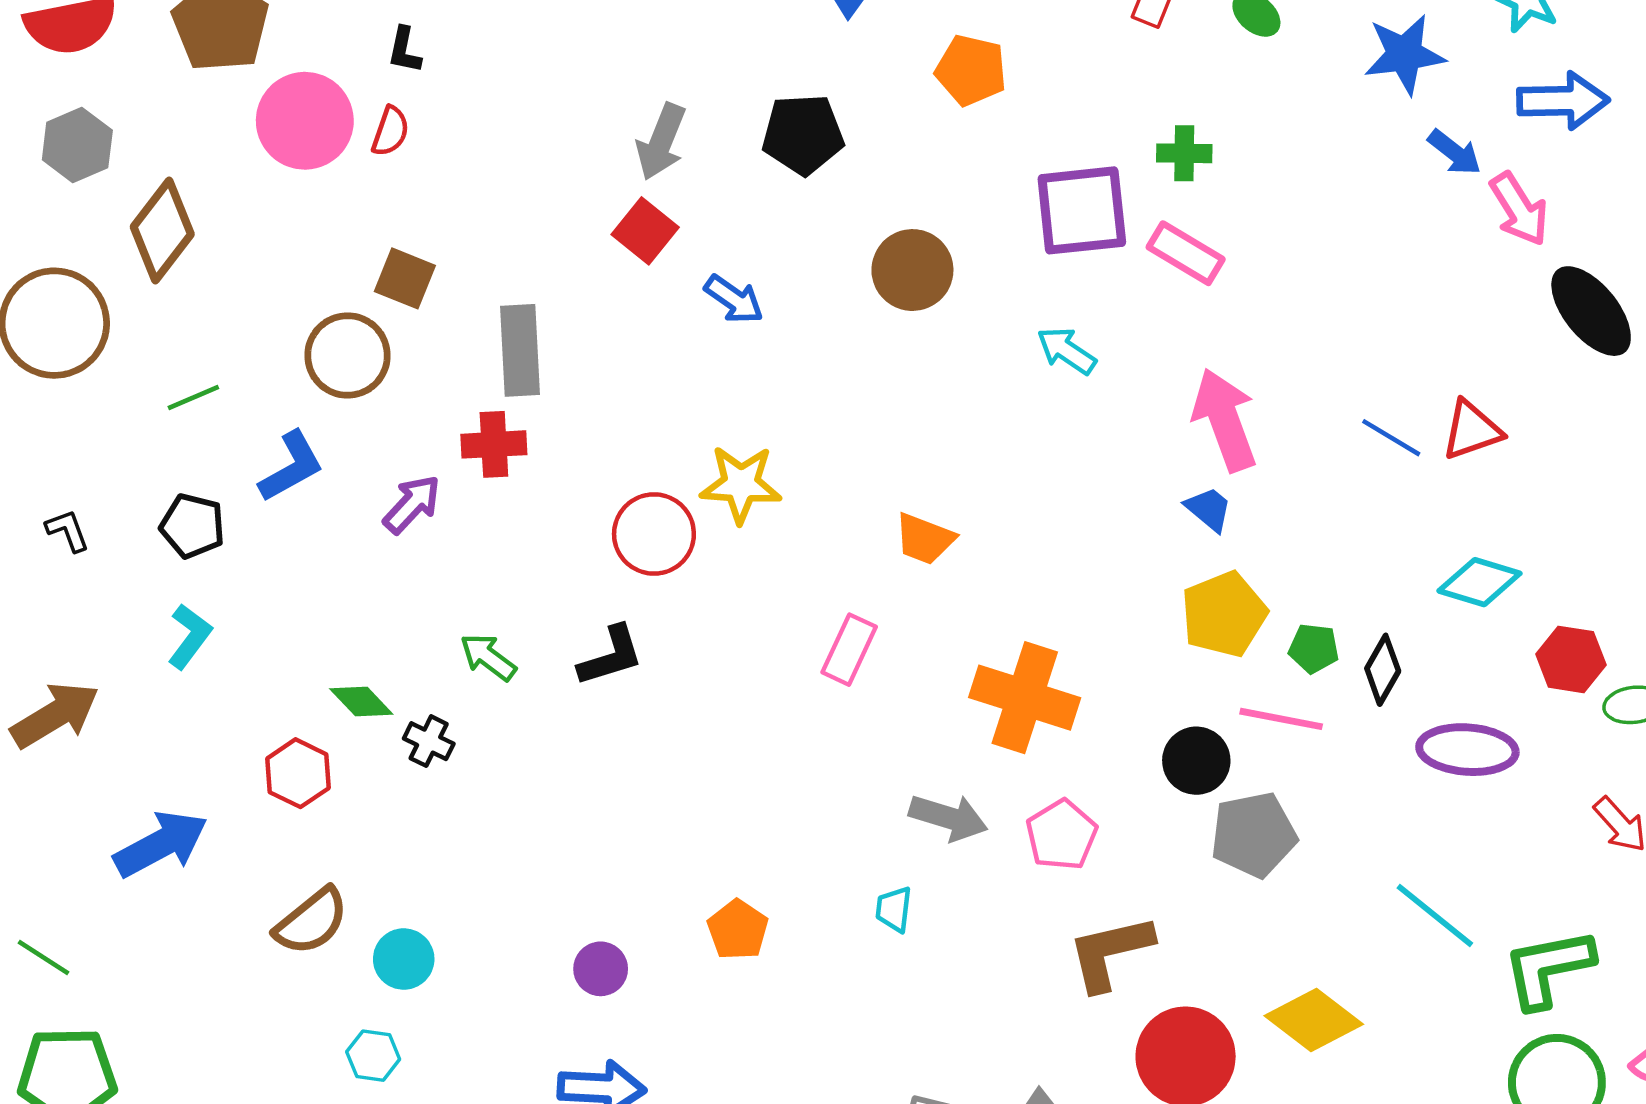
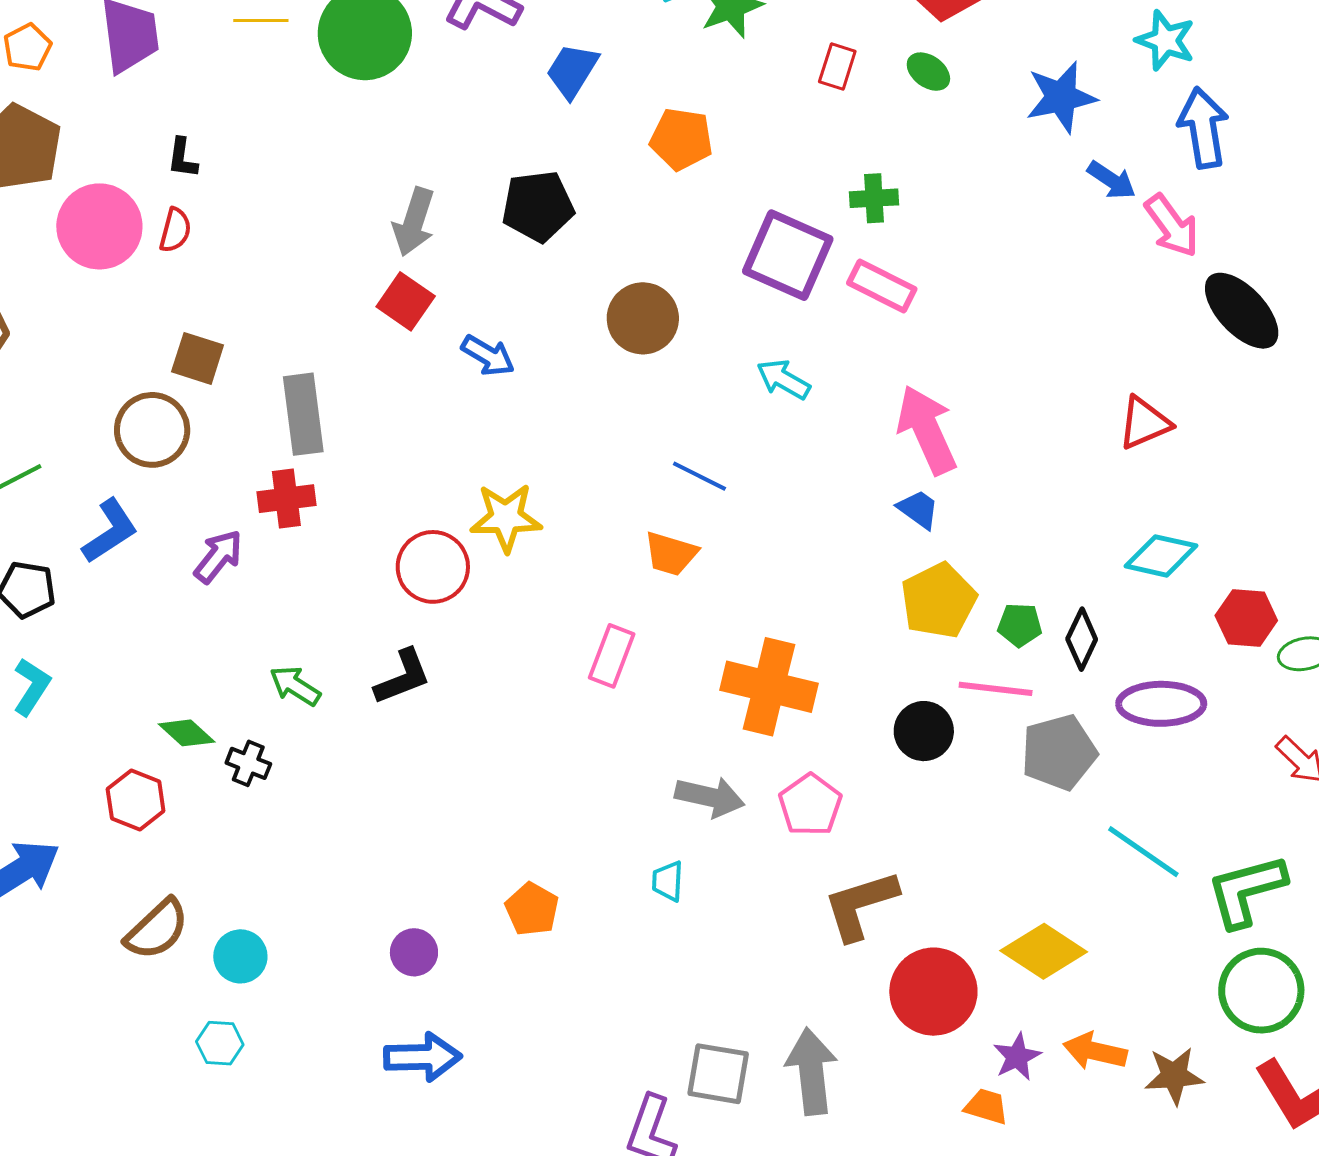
blue arrow: (1563, 101) -> (1203, 128), turned -94
purple square: (1082, 210) -> (788, 255), turned 34
blue line: (1391, 438) -> (699, 476), moved
gray pentagon: (1254, 835) -> (1059, 752), moved

